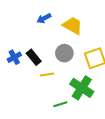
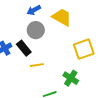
gray circle: (64, 53) -> (36, 30), moved
green cross: (82, 88) -> (71, 78), size x0.7

